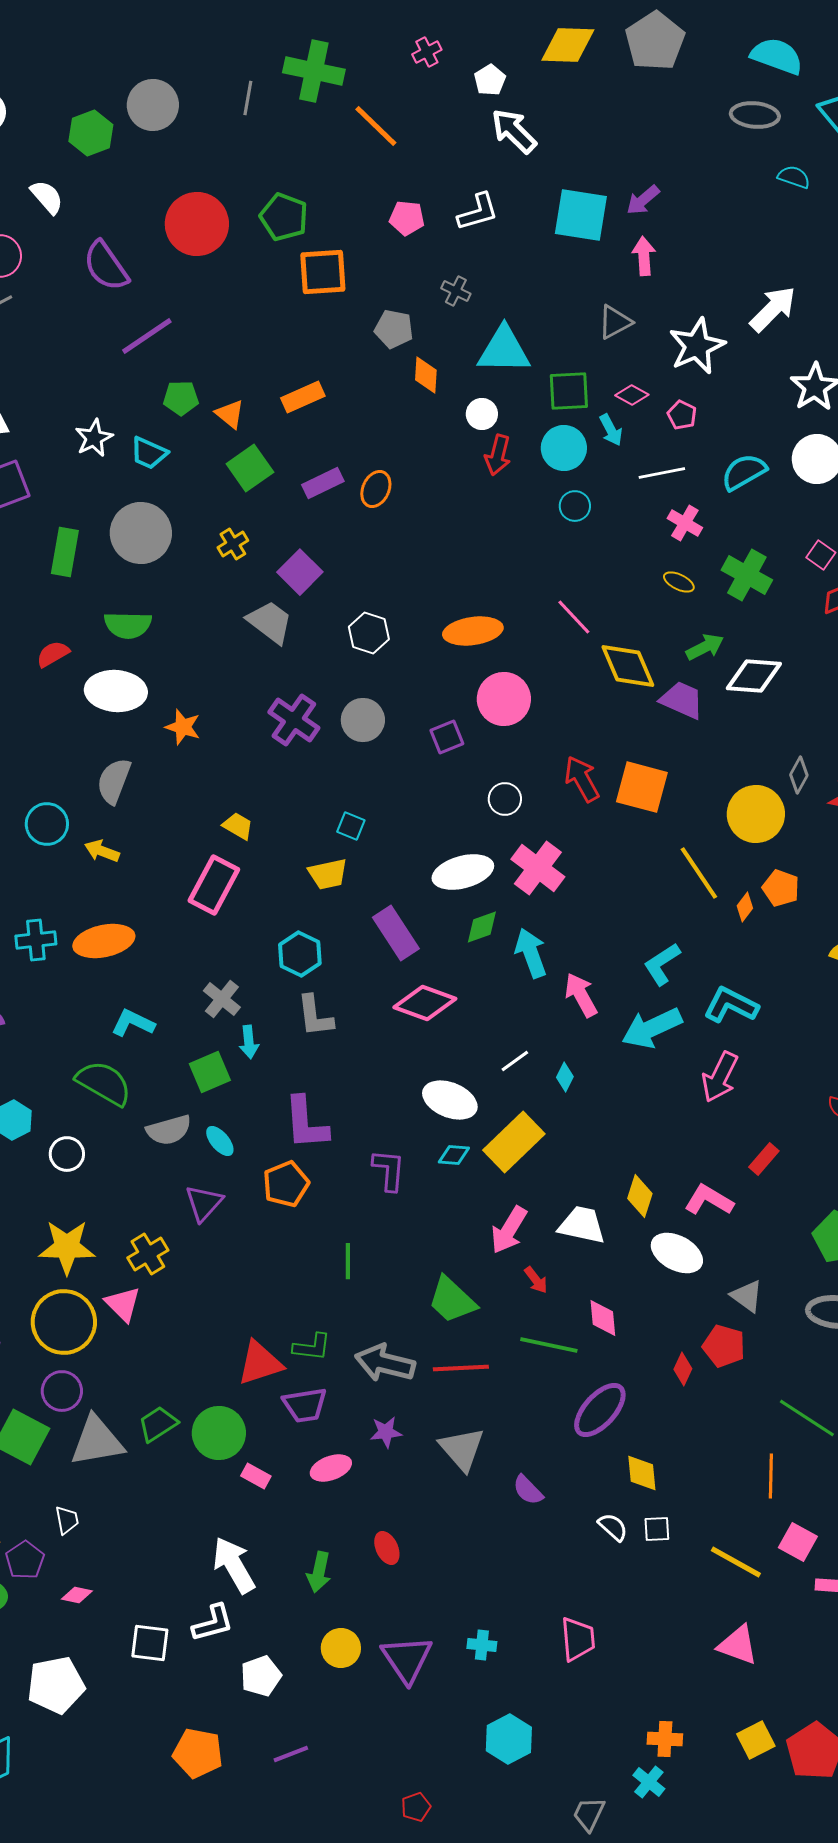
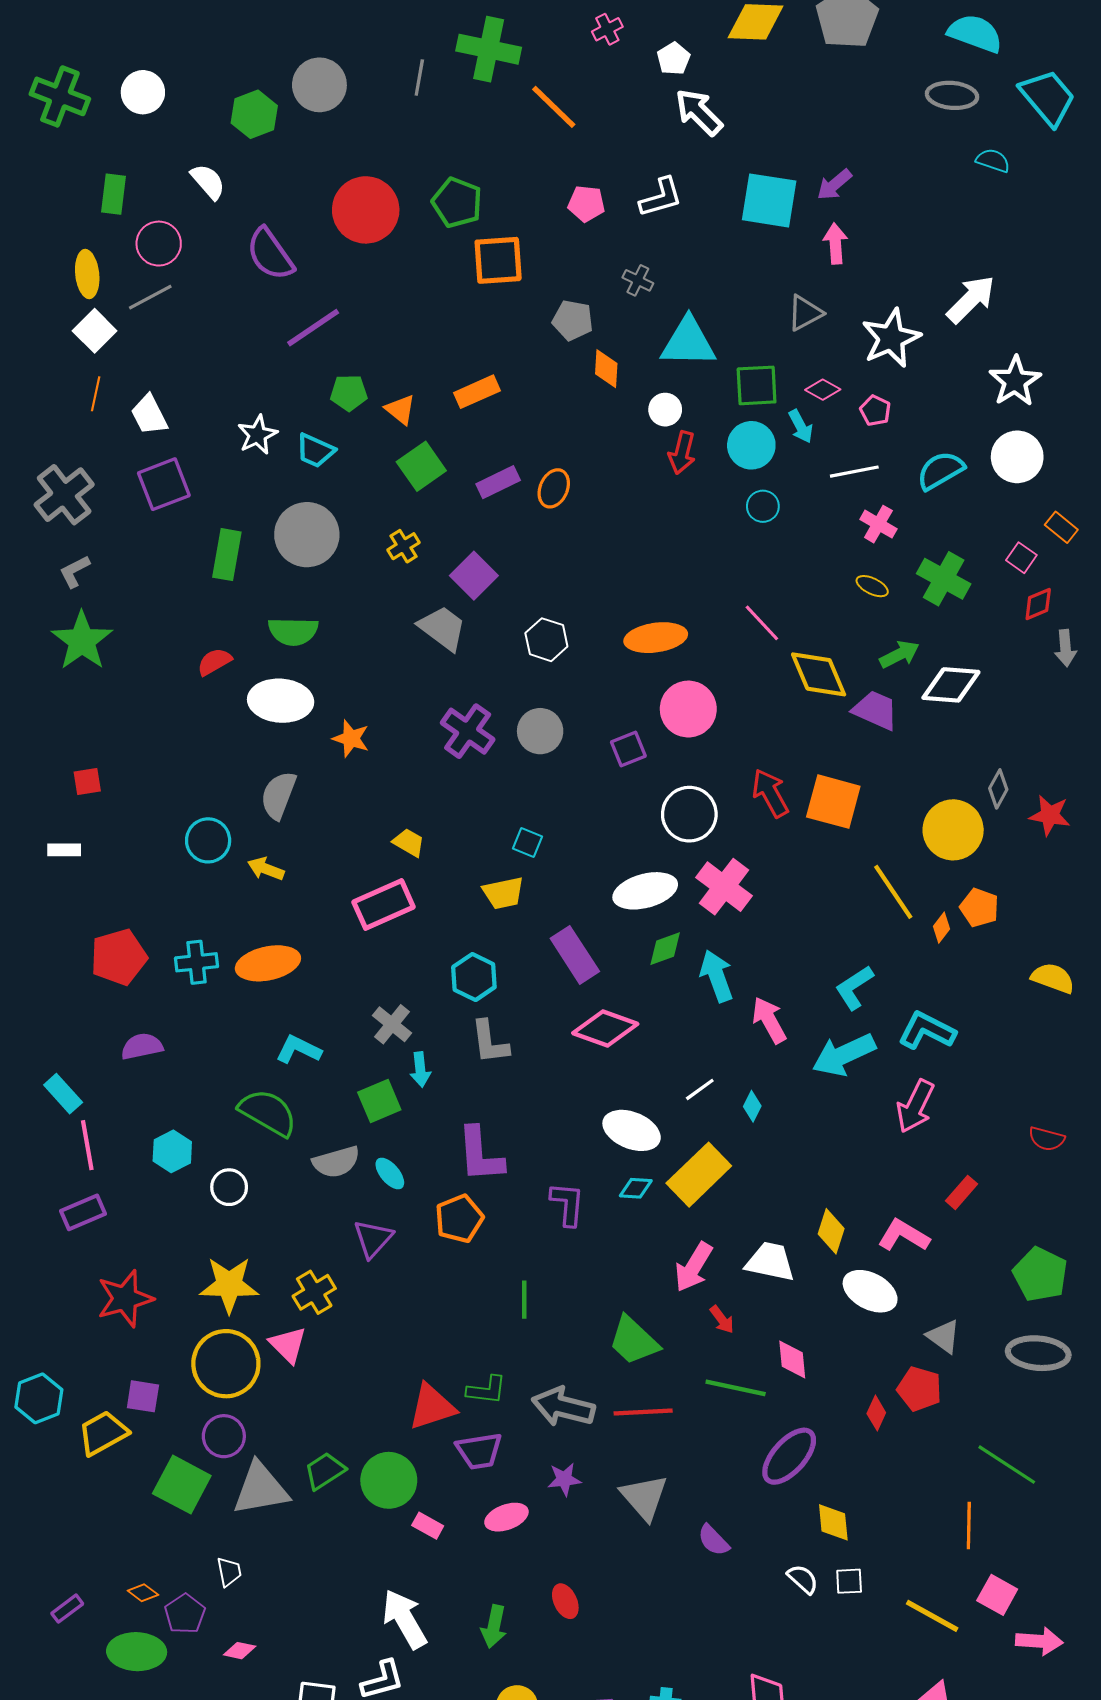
white circle: (505, 799) -> (689, 814), size x1.6
pink rectangle: (214, 885) -> (384, 904), turned 38

